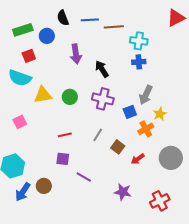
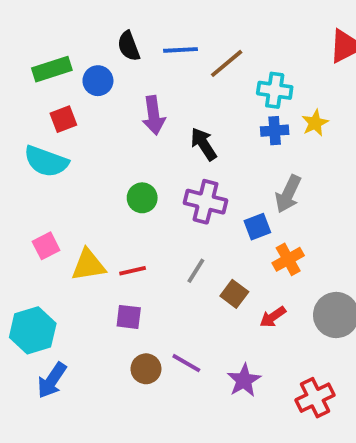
brown line: (114, 27) -> (227, 63), turned -36
yellow triangle: (43, 95) -> (88, 265), moved
yellow star: (160, 114) -> (315, 123), moved
purple line: (84, 177) -> (186, 363), moved
brown circle: (44, 186) -> (146, 369), moved
purple star: (123, 192) -> (244, 380), turned 30

